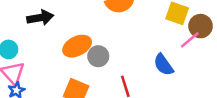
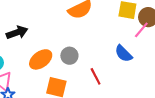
orange ellipse: (77, 46) -> (41, 59), moved

